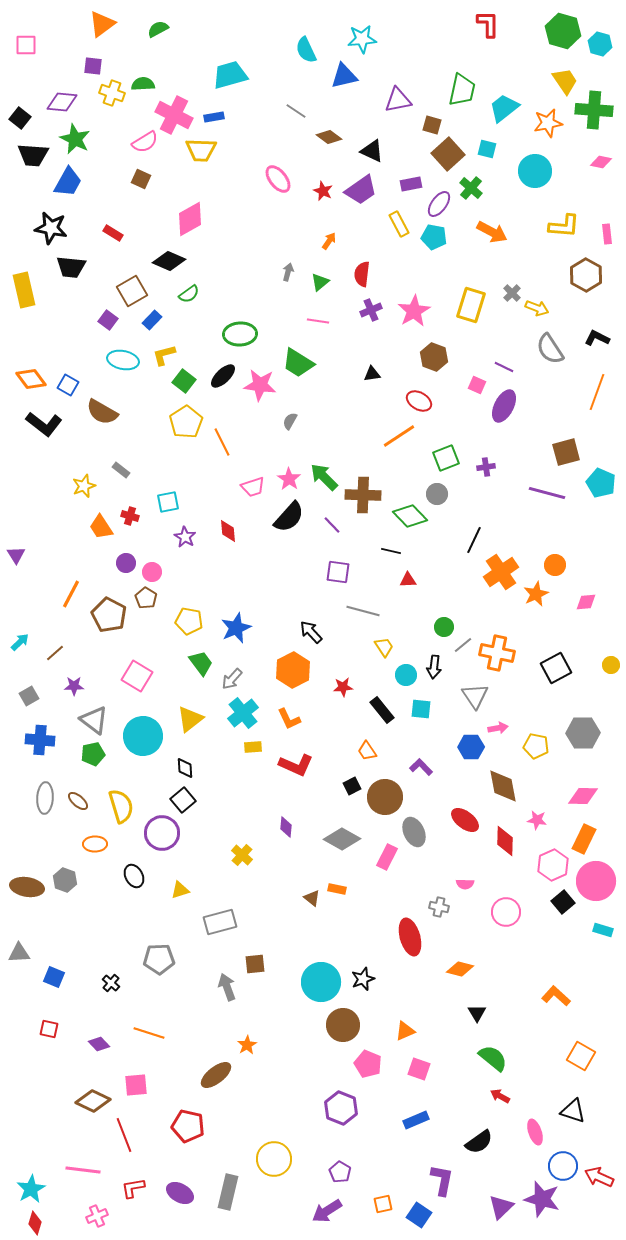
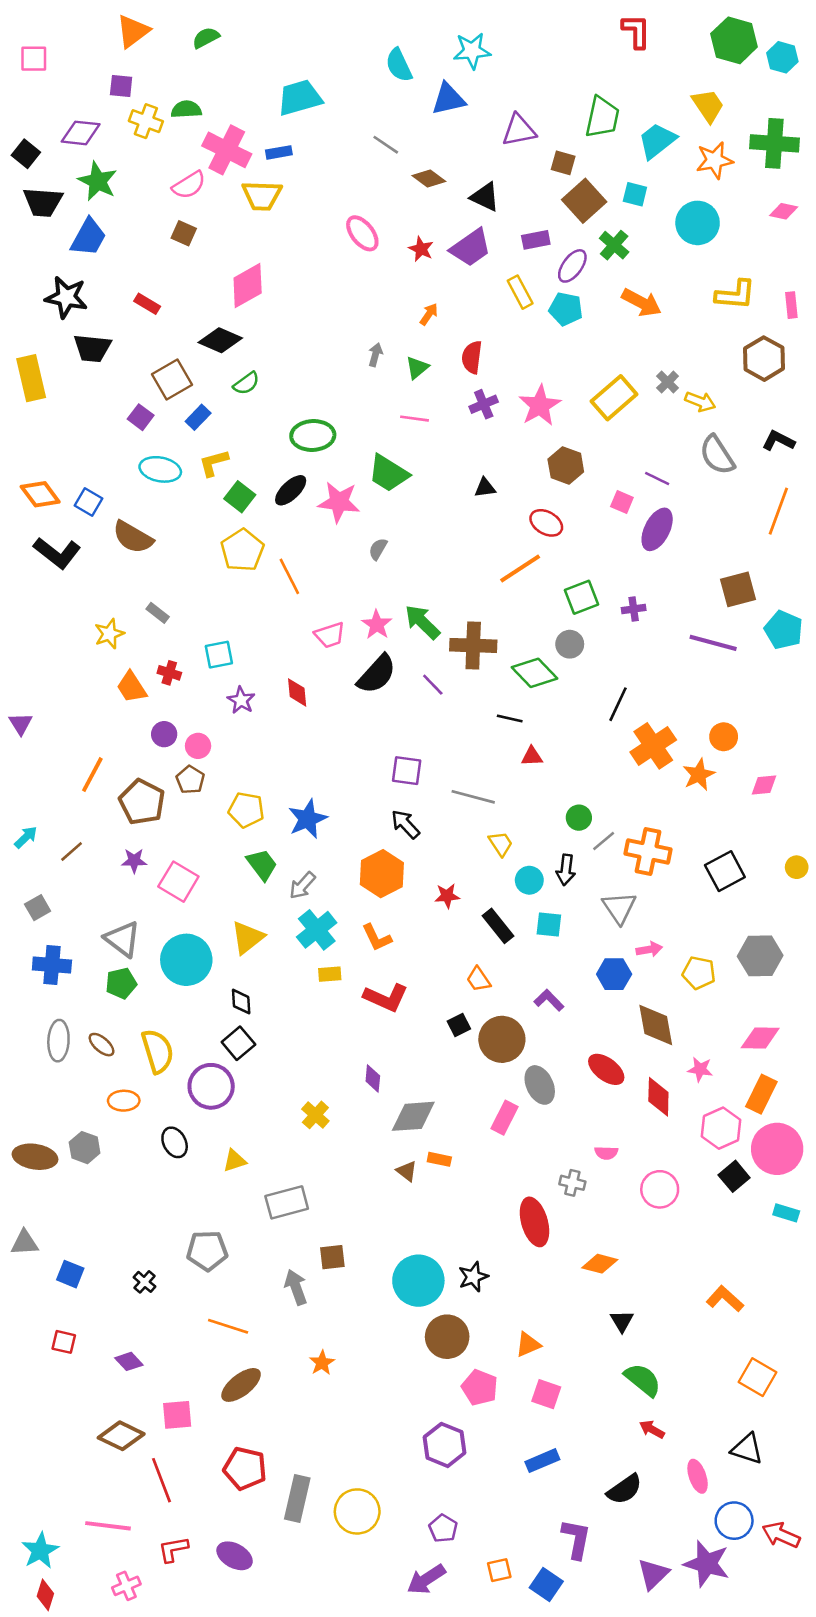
yellow trapezoid: (565, 81) -> (708, 106), moved
yellow rectangle: (471, 305) -> (614, 398), turned 32
purple square: (338, 572) -> (407, 771), moved
purple star: (74, 686) -> (134, 861), moved
gray diamond: (342, 839) -> (413, 1116), moved, turned -33
orange line: (149, 1033) -> (228, 1326), moved
brown ellipse: (216, 1075) -> (241, 1385), moved
gray rectangle: (228, 1192) -> (297, 1498), moved

